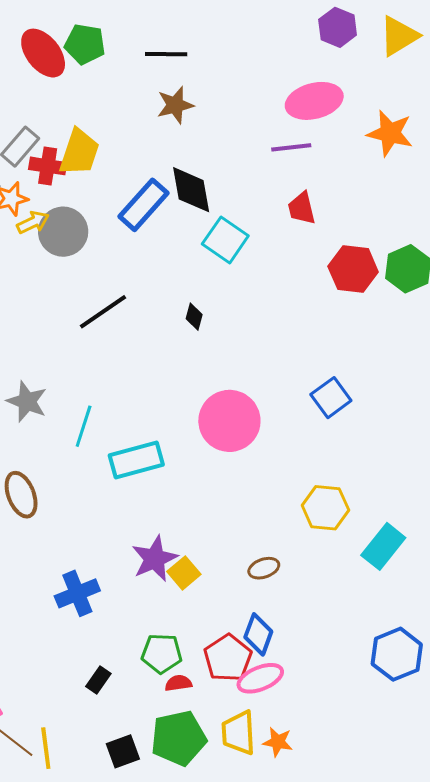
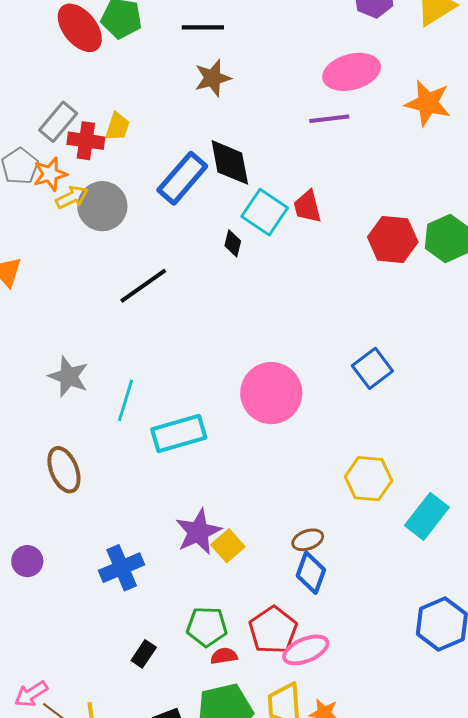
yellow trapezoid: (79, 152) -> (117, 127), size x0.6
red trapezoid: (302, 208) -> (307, 207), moved
black diamond: (194, 317) -> (233, 243), moved
blue diamond: (258, 634) -> (311, 573), moved

